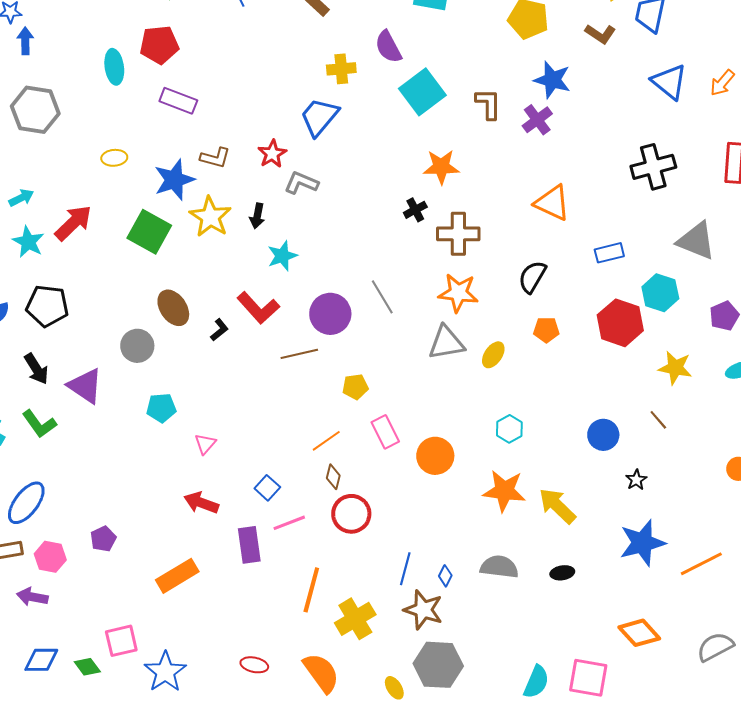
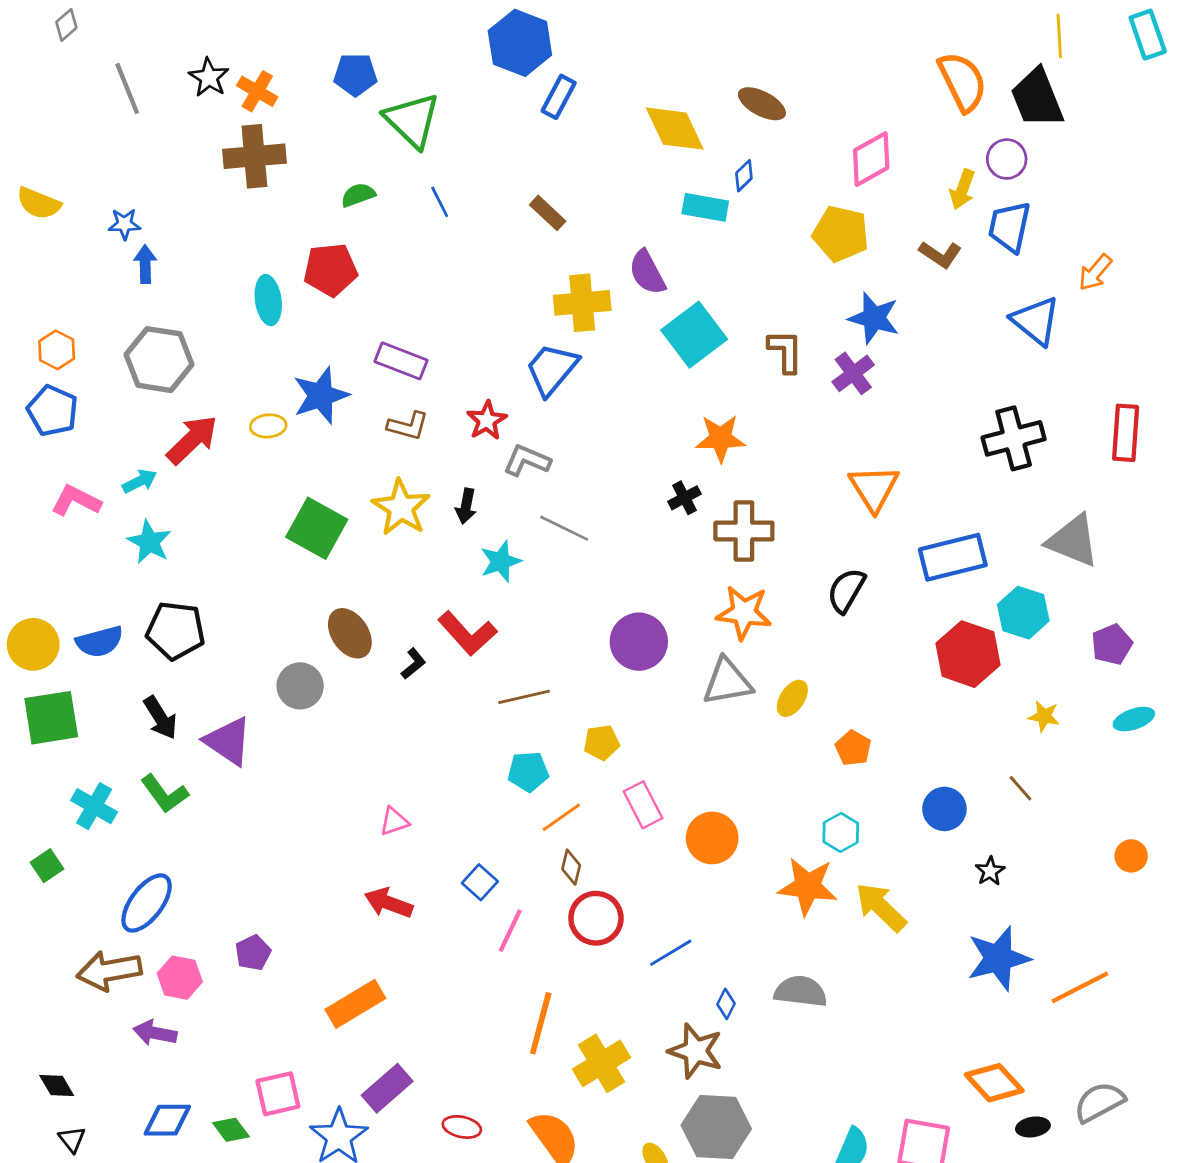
yellow cross: (341, 69) -> (582, 303), size x1.4
orange arrow: (722, 83) -> (1095, 272), moved
purple rectangle: (178, 101) -> (401, 361), moved
blue star: (174, 180) -> (321, 395), moved
orange triangle: (552, 203) -> (874, 488), turned 33
red arrow: (73, 223) -> (192, 440), moved
blue rectangle: (609, 253) -> (953, 557), size x1.6
gray line: (382, 297) -> (564, 528), moved, turned -33
purple circle: (330, 314) -> (639, 642), moved
orange pentagon: (546, 330) -> (853, 748), moved, turned 30
yellow star: (675, 368) -> (1044, 716), size x0.7
cyan pentagon: (161, 408) -> (528, 772), moved
cyan hexagon: (509, 429) -> (841, 832), moved
pink triangle: (205, 444) -> (394, 821), turned 30
pink line: (289, 523) -> (510, 931), turned -44
purple rectangle: (249, 545) -> (387, 1088), moved, turned 57
blue line: (405, 569) -> (671, 953), moved, turned 44
black ellipse: (562, 573) -> (1033, 1127), moved

